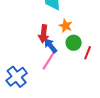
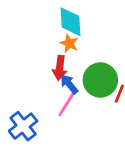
orange star: (66, 26) -> (69, 43), moved
green circle: (74, 43) -> (100, 80), size x1.6

